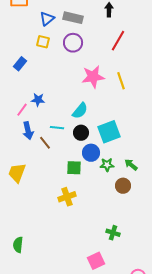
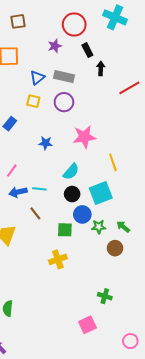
red line: (118, 41) -> (129, 88), moved, turned 30
yellow line: (121, 81) -> (113, 162), moved
blue star: (38, 100) -> (46, 143), moved
cyan line: (57, 128) -> (39, 189), moved
blue arrow: (28, 131) -> (18, 192), turned 90
brown line: (45, 143) -> (35, 213), moved

